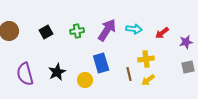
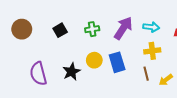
yellow cross: (146, 59) -> (152, 51), moved
yellow circle: (85, 80) -> (94, 60), moved

